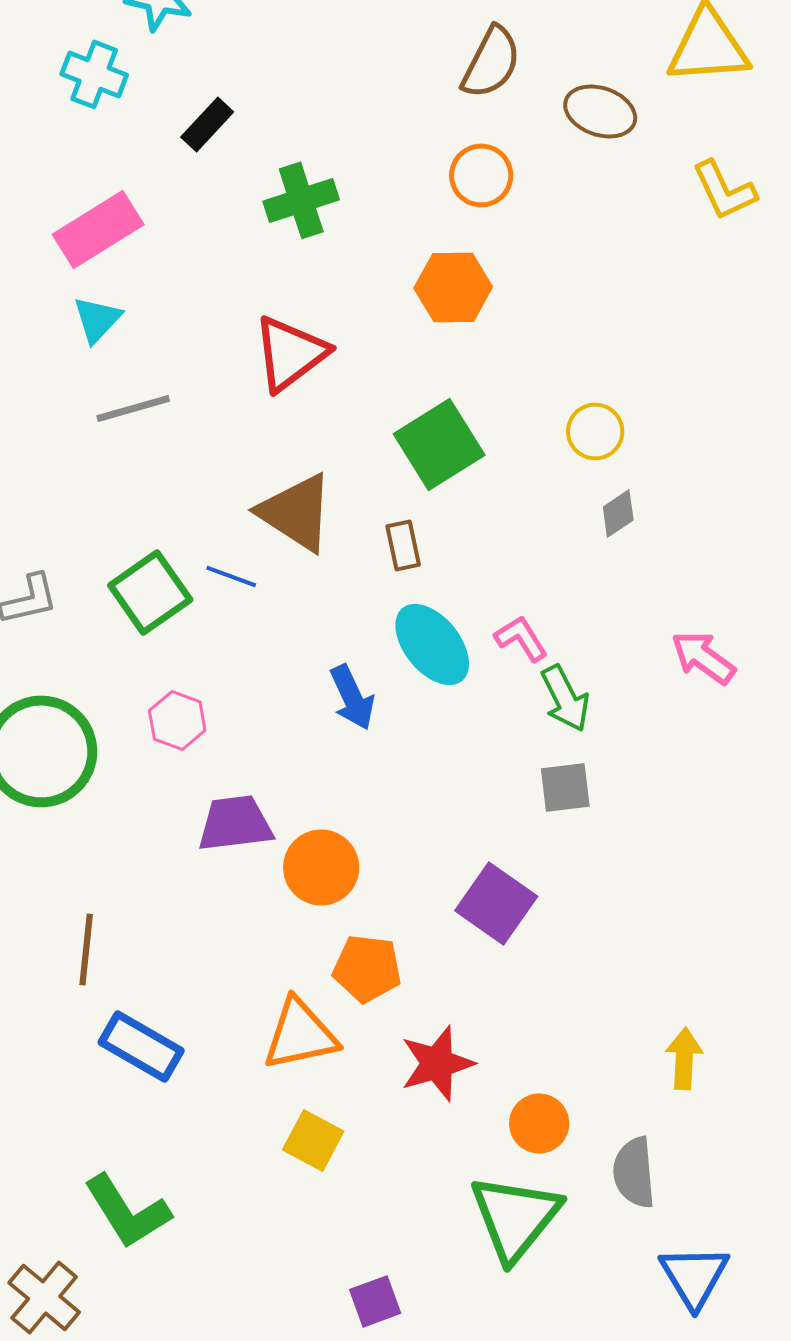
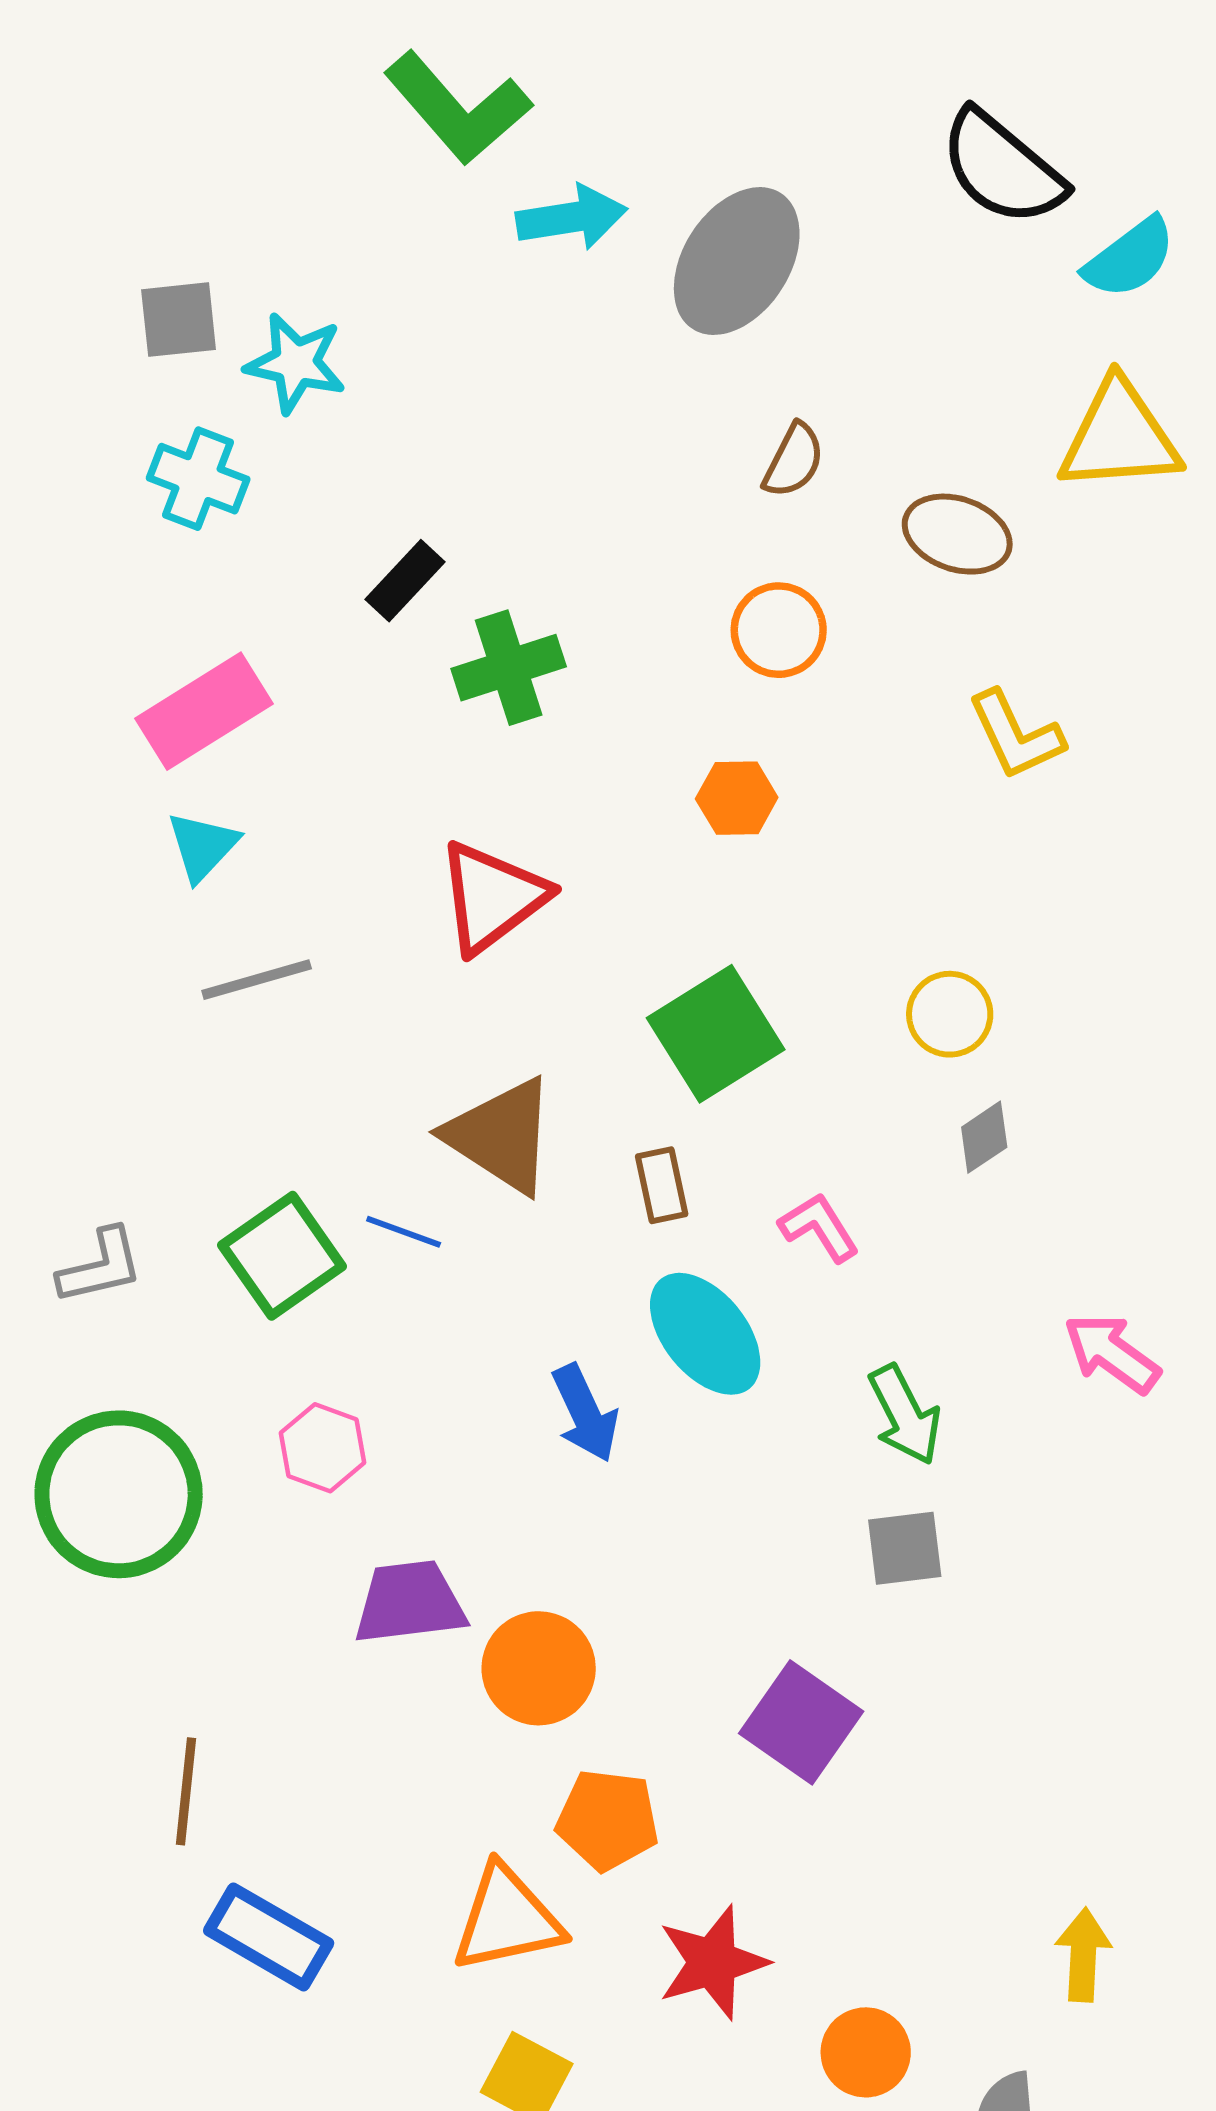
brown semicircle: (491, 62) -> (794, 461), size x0.7
black rectangle: (207, 124) -> (405, 581), moved
yellow L-shape: (724, 190) -> (1016, 735), moved
orange hexagon: (453, 287) -> (737, 798), size x0.7
pink L-shape: (521, 638) -> (819, 1227), moved

